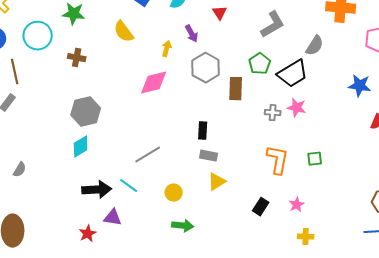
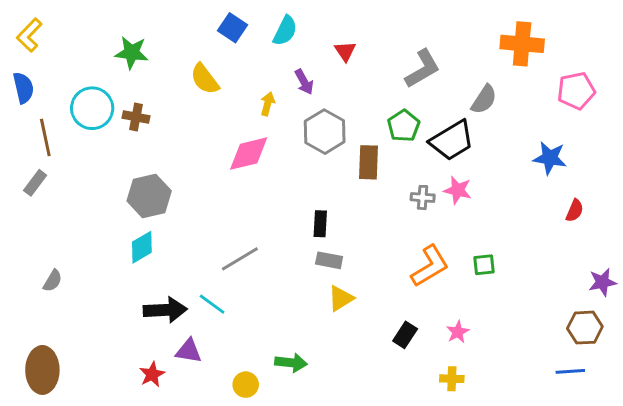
cyan circle: (38, 36) -> (92, 108), moved
orange L-shape: (278, 160) -> (430, 266), turned 48
yellow circle: (174, 193) -> (246, 385), moved
yellow cross: (306, 237) -> (452, 379), moved

